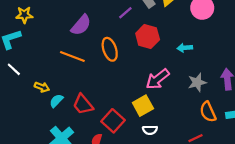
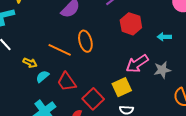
orange ellipse: (110, 49) -> (85, 41), moved
orange line: (72, 57) -> (60, 50), moved
gray star: (197, 82) -> (162, 70), moved

